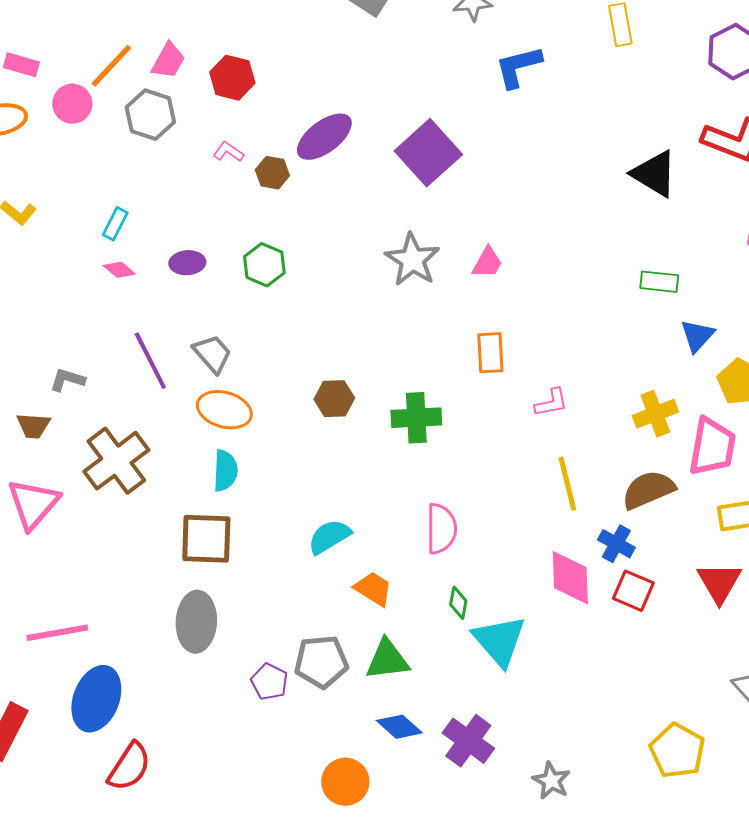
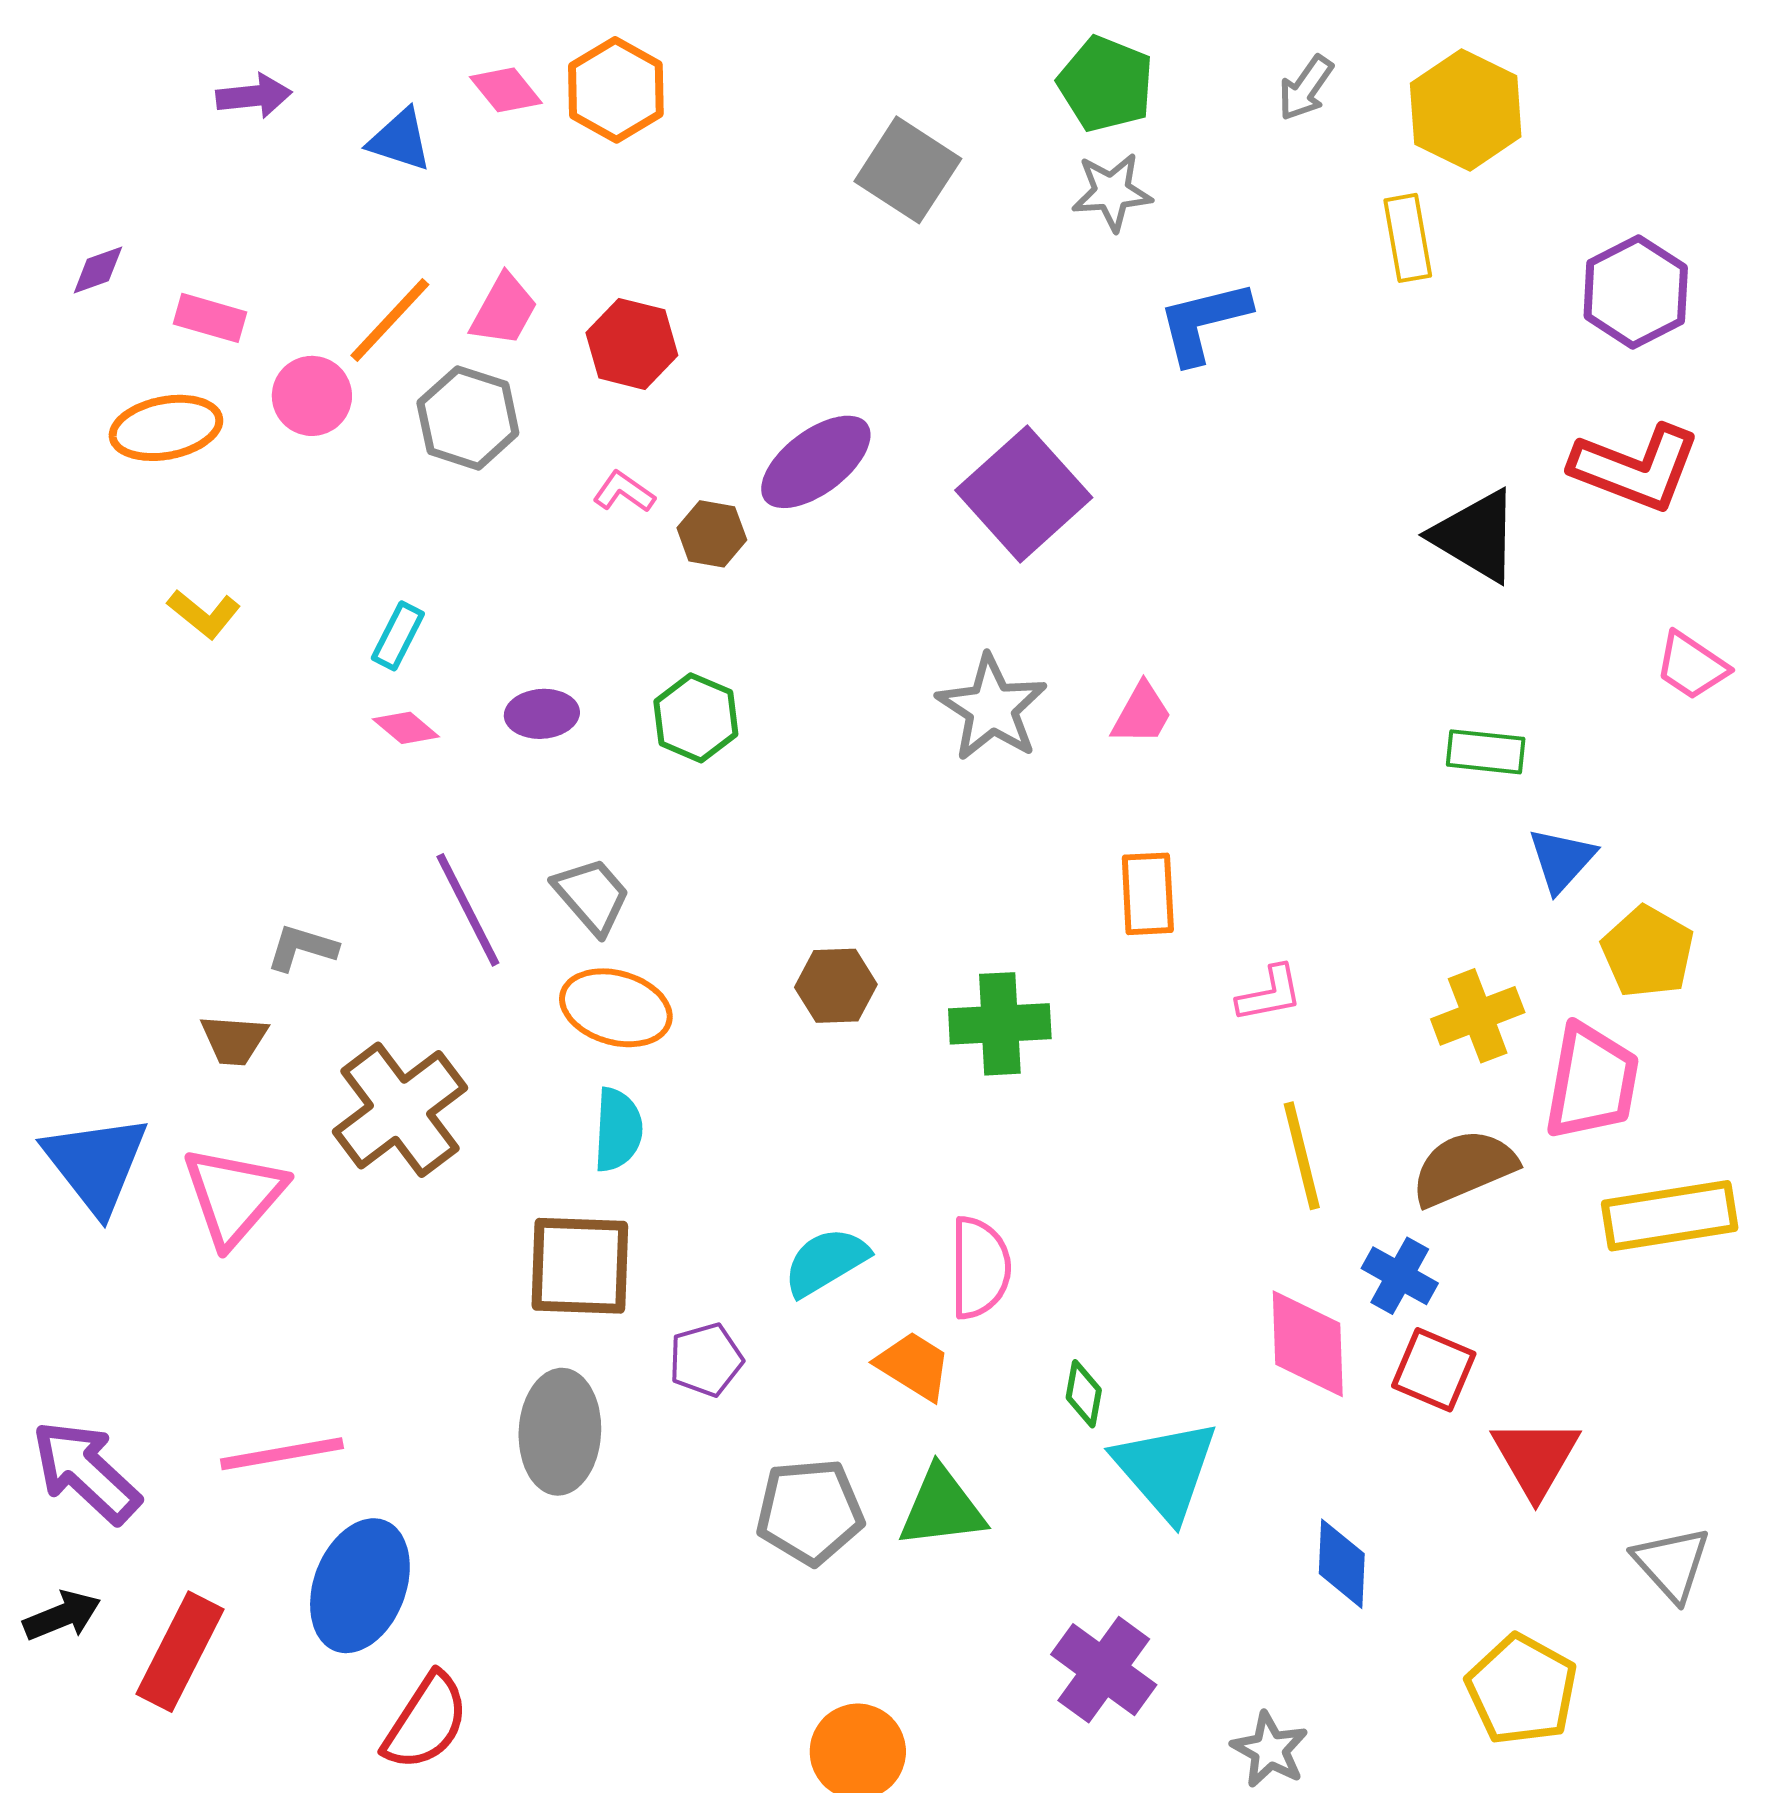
pink semicircle: (441, 529) -> (980, 1268), moved
red triangle: (719, 583) -> (1536, 1458), moved
purple pentagon: (269, 682) -> (706, 1360), moved, turned 30
blue diamond: (399, 727) -> (1342, 1564), moved, turned 51

